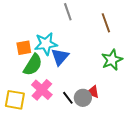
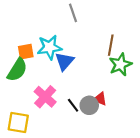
brown line: (106, 23) -> (111, 45), moved, turned 30
green semicircle: (33, 65) -> (17, 70), moved
yellow square: (15, 100) -> (18, 123), moved

